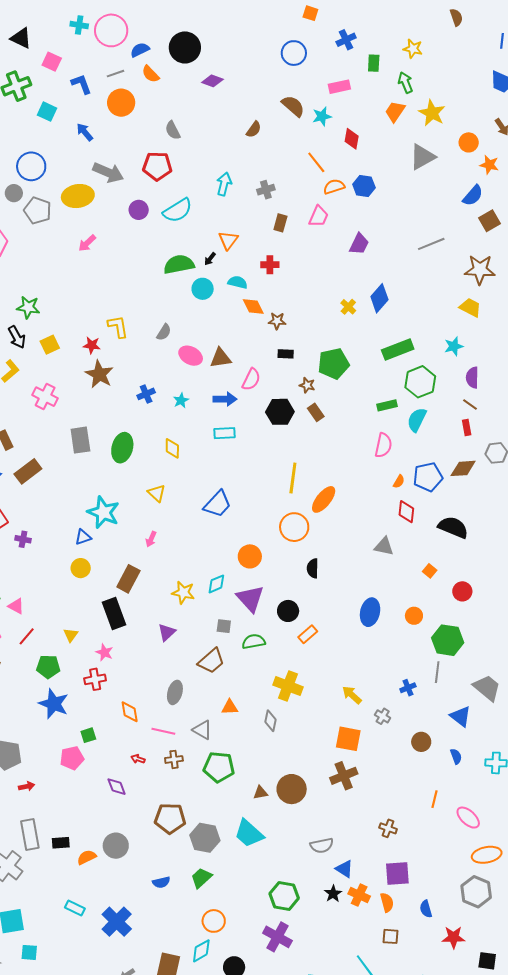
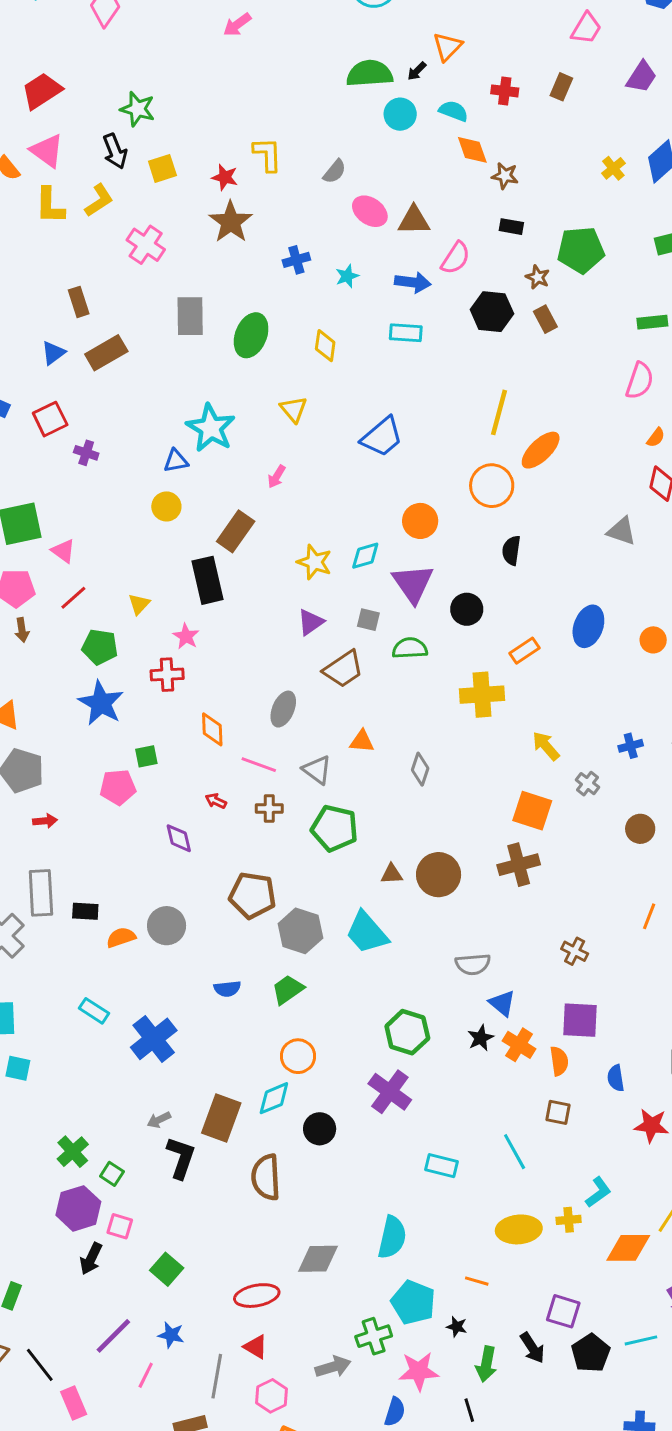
brown rectangle: (280, 223) -> (561, 87), moved
purple triangle: (167, 632) -> (311, 622), moved
orange rectangle: (308, 634) -> (524, 651), moved
yellow cross: (288, 686) -> (482, 695), moved, turned -32

